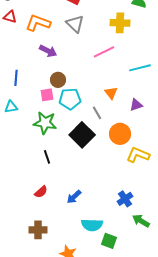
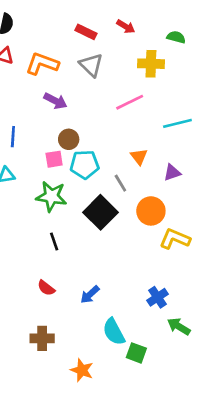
red semicircle: (41, 192) -> (46, 288), turned 80
cyan semicircle: (92, 225) -> (114, 332), turned 60

